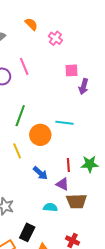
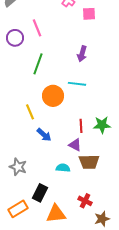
pink square: (71, 70) -> (89, 14), moved
purple arrow: (84, 87) -> (82, 54), moved
green line: (20, 116) -> (38, 64), moved
blue arrow: (40, 173) -> (44, 135), moved

